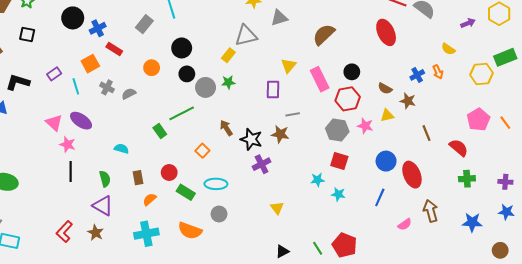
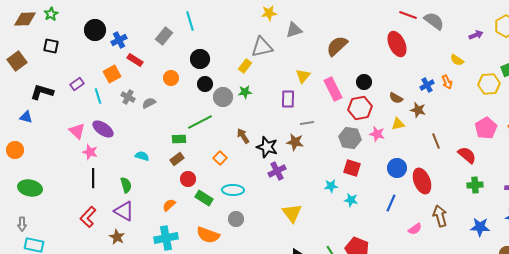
green rectangle: (160, 131) -> (179, 139), turned -56
brown rectangle: (138, 178) -> (177, 159), moved, turned 64
yellow triangle: (277, 208) -> (292, 213), size x1.5
red L-shape: (64, 232) -> (88, 217), moved

